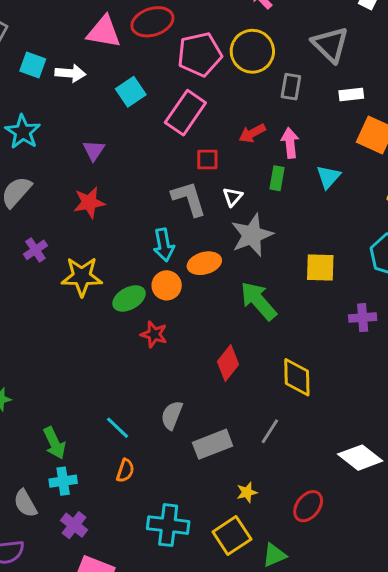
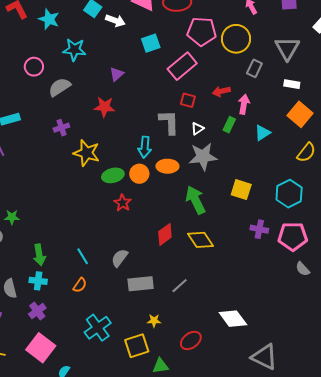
cyan star: (23, 132) -> (74, 50), turned 30
yellow diamond: (297, 377) -> (201, 240), moved, turned -48
cyan cross: (168, 525) -> (98, 328), turned 32

